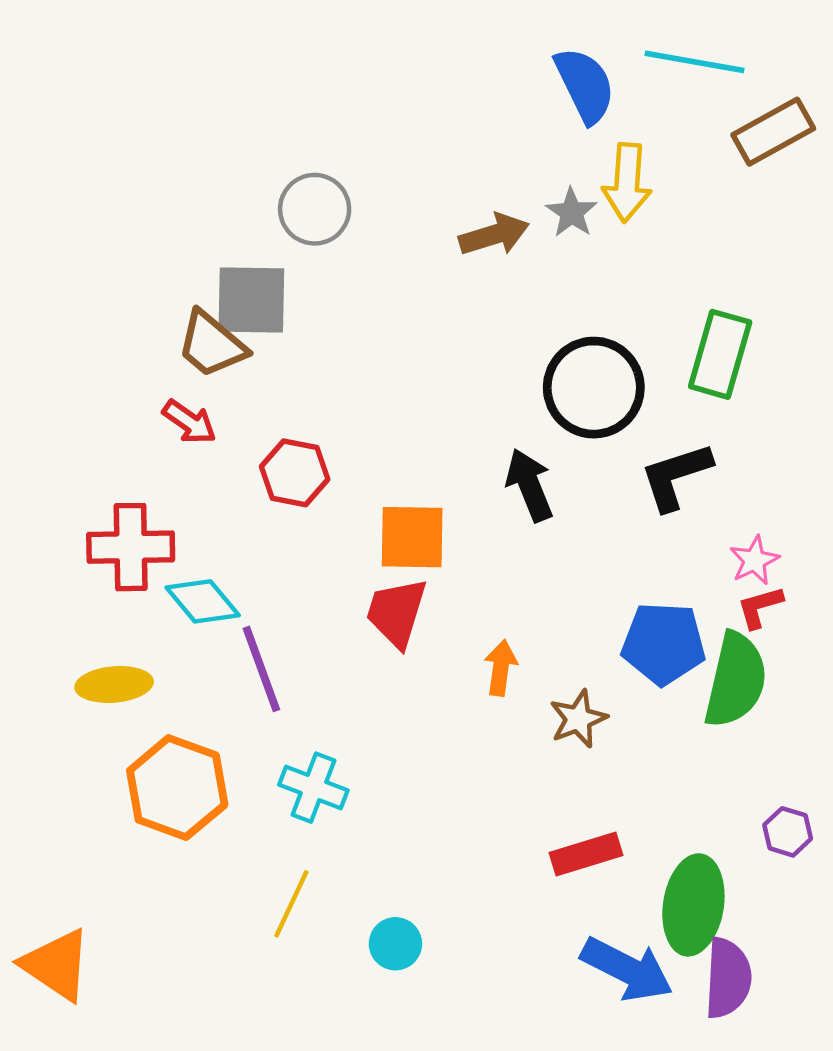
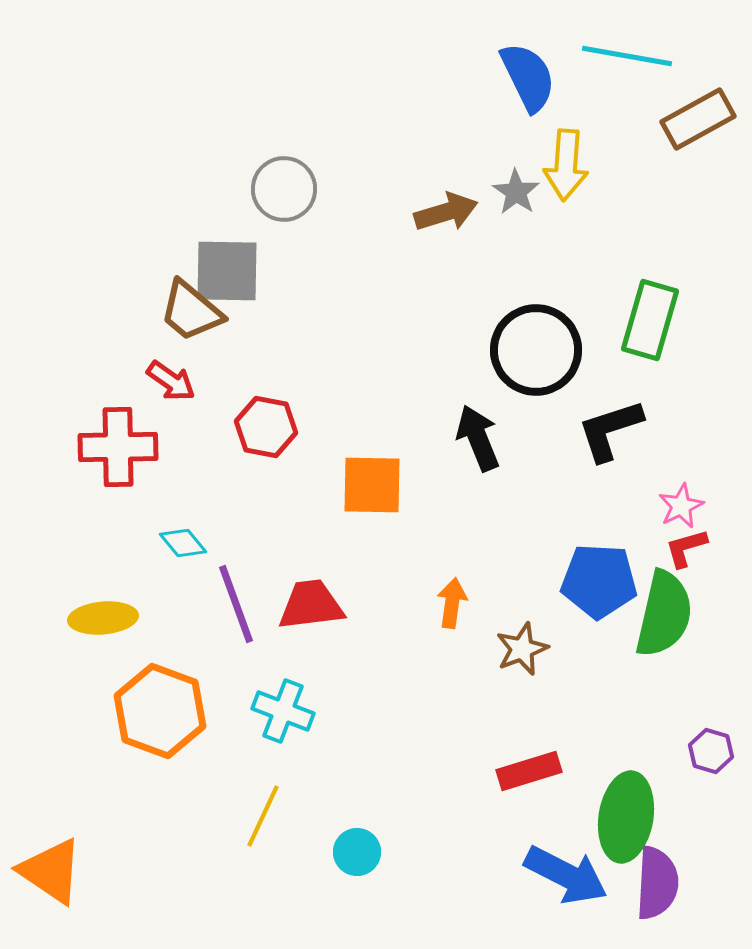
red cross: (131, 547) -> (118, 447), moved
cyan diamond: (203, 601) -> (183, 543), size x0.7
red trapezoid: (397, 612) -> (311, 605), moved, turned 66

